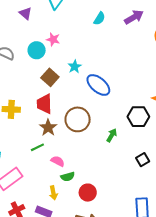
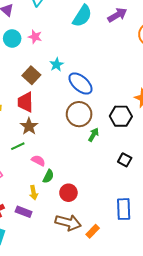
cyan semicircle: (99, 18) -> (82, 16), size x1.6
cyan circle: (37, 50) -> (12, 38), moved
brown circle: (78, 119) -> (79, 114), moved
black square: (143, 160) -> (125, 160), turned -32
green semicircle: (68, 177) -> (48, 176), turned -48

